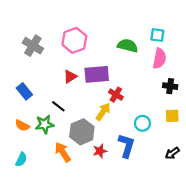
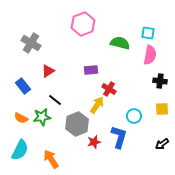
pink hexagon: (74, 40) -> (83, 24), moved
purple rectangle: (97, 74) -> (91, 70), size x0.6
red triangle: (70, 77) -> (48, 71), moved
orange arrow: (63, 152) -> (51, 159), moved
cyan semicircle: (21, 159) -> (20, 150), size x1.5

